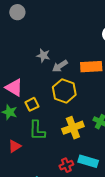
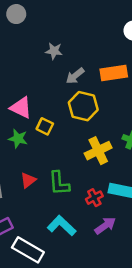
gray star: (43, 55) -> (54, 51), moved
yellow square: (32, 104) -> (45, 126), turned -32
green L-shape: (37, 130) -> (59, 183), moved

